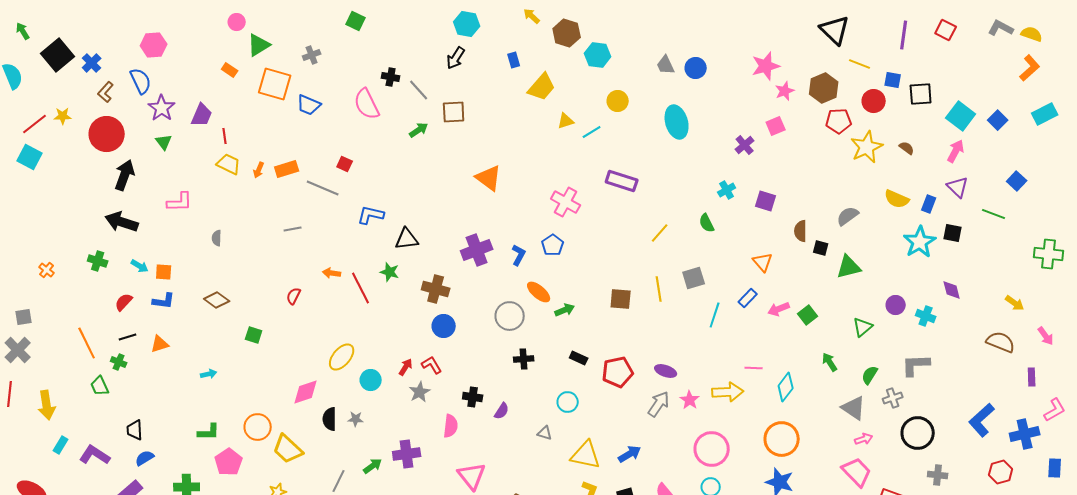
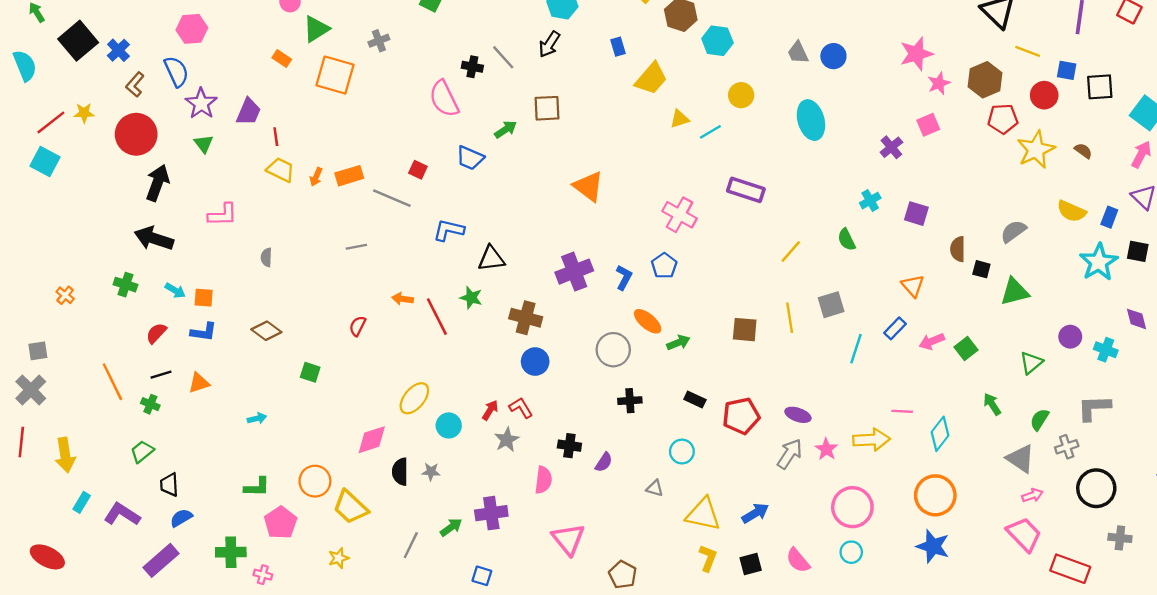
gray line: (419, 90) -> (503, 57), moved
blue trapezoid: (309, 105) -> (470, 158), moved
green trapezoid: (100, 386) -> (142, 452), moved, turned 75

